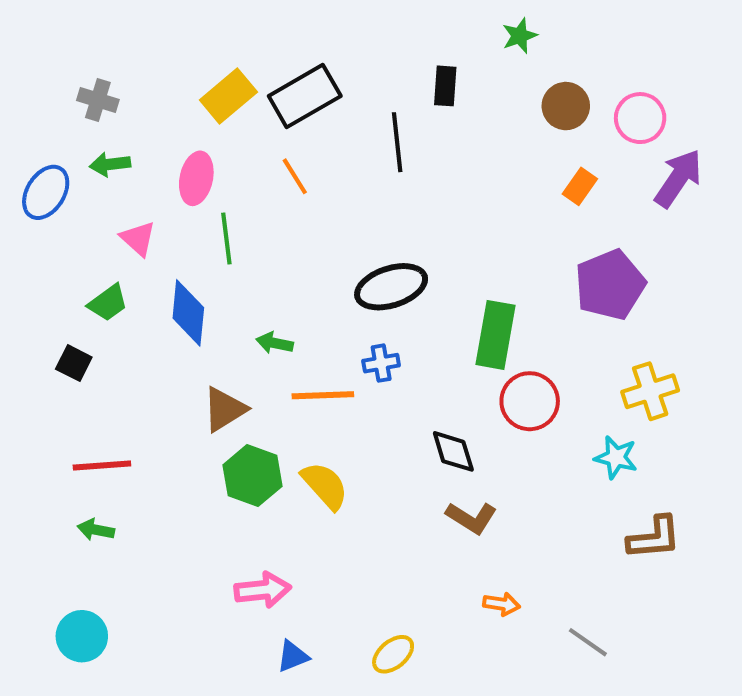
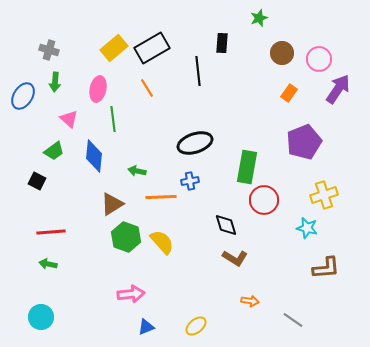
green arrow: (110, 164) -> (55, 82), turned -78

